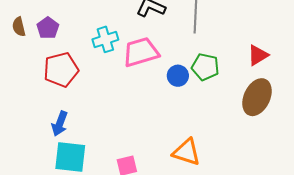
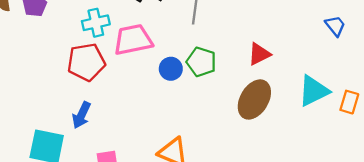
red pentagon: (61, 70) -> (86, 62), moved
blue arrow: (60, 124) -> (81, 115), moved

